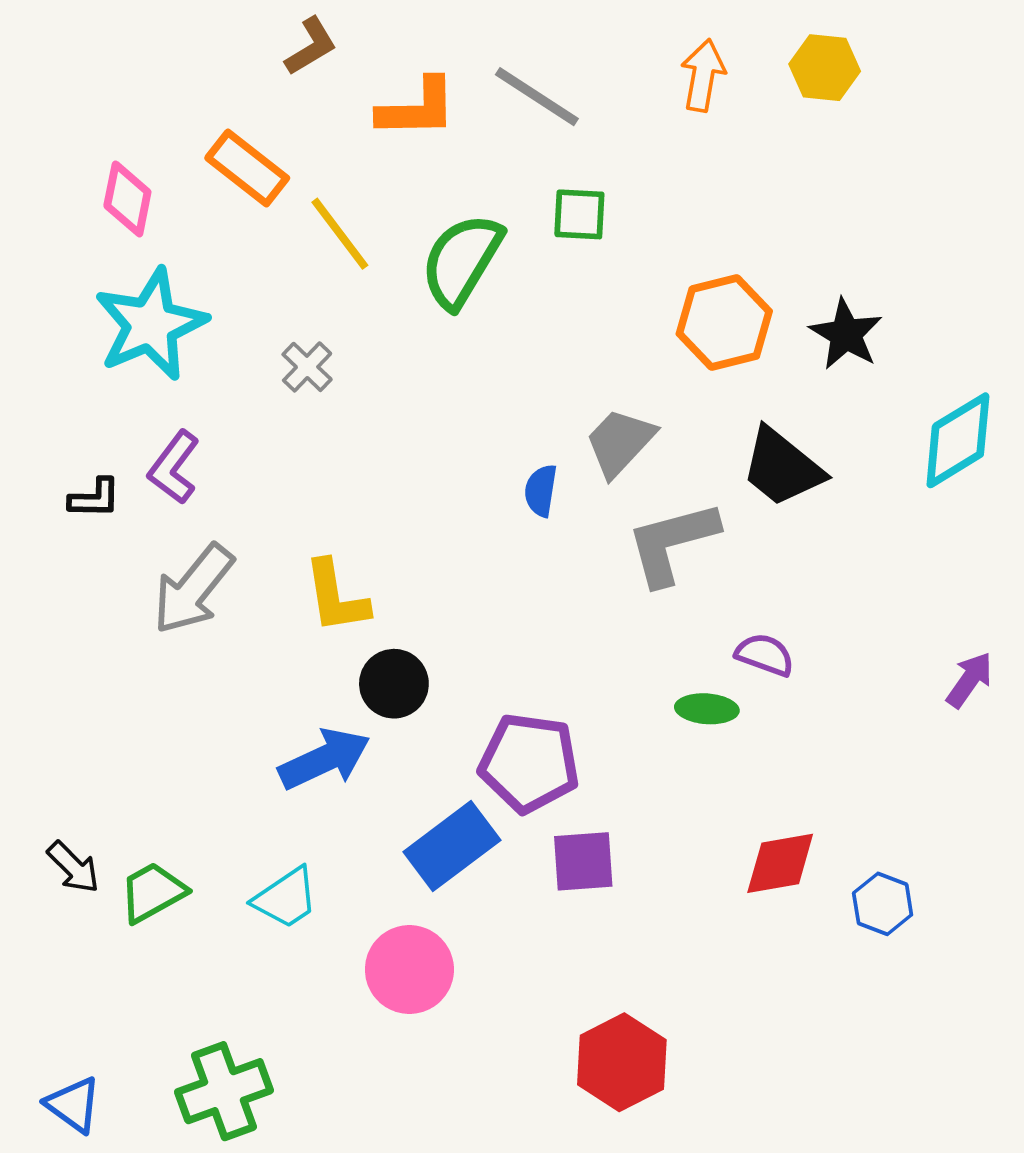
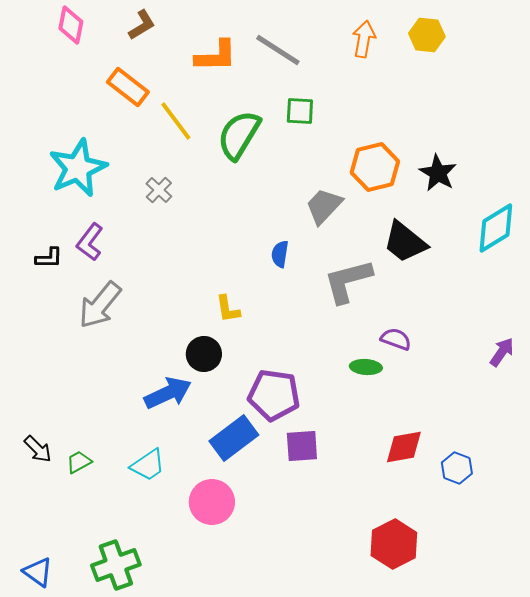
brown L-shape: (311, 46) -> (142, 25), moved
pink diamond: (127, 199) -> (71, 25), moved
gray trapezoid: (620, 442) -> (324, 206), moved
yellow L-shape: (336, 597) -> (228, 309), moved, size x0.7
green trapezoid: (153, 892) -> (79, 462), size x0.7
red hexagon: (622, 1062) -> (394, 544), moved

